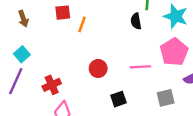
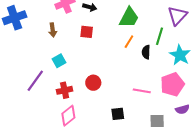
orange line: (82, 24) -> (129, 42), moved
cyan square: (22, 54) -> (59, 61), moved
red circle: (98, 68) -> (93, 83), moved

